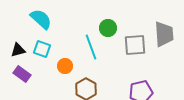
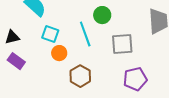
gray square: (135, 45) -> (122, 44), moved
cyan square: (42, 49) -> (50, 34), moved

